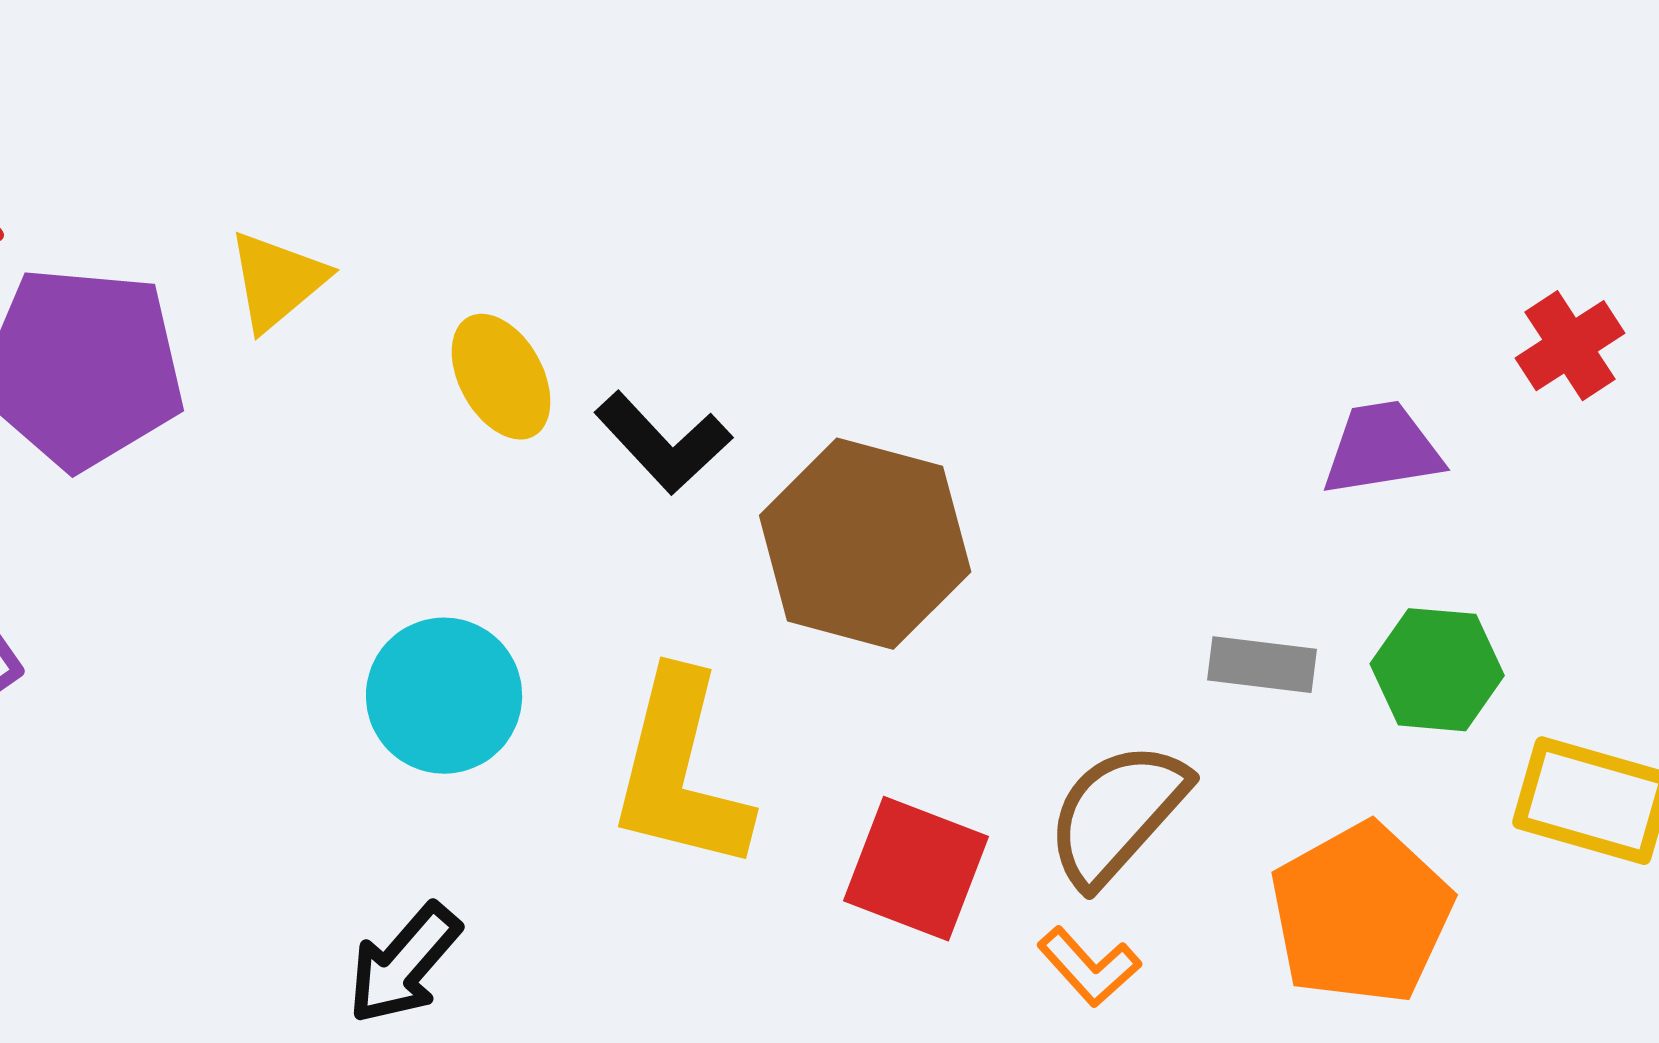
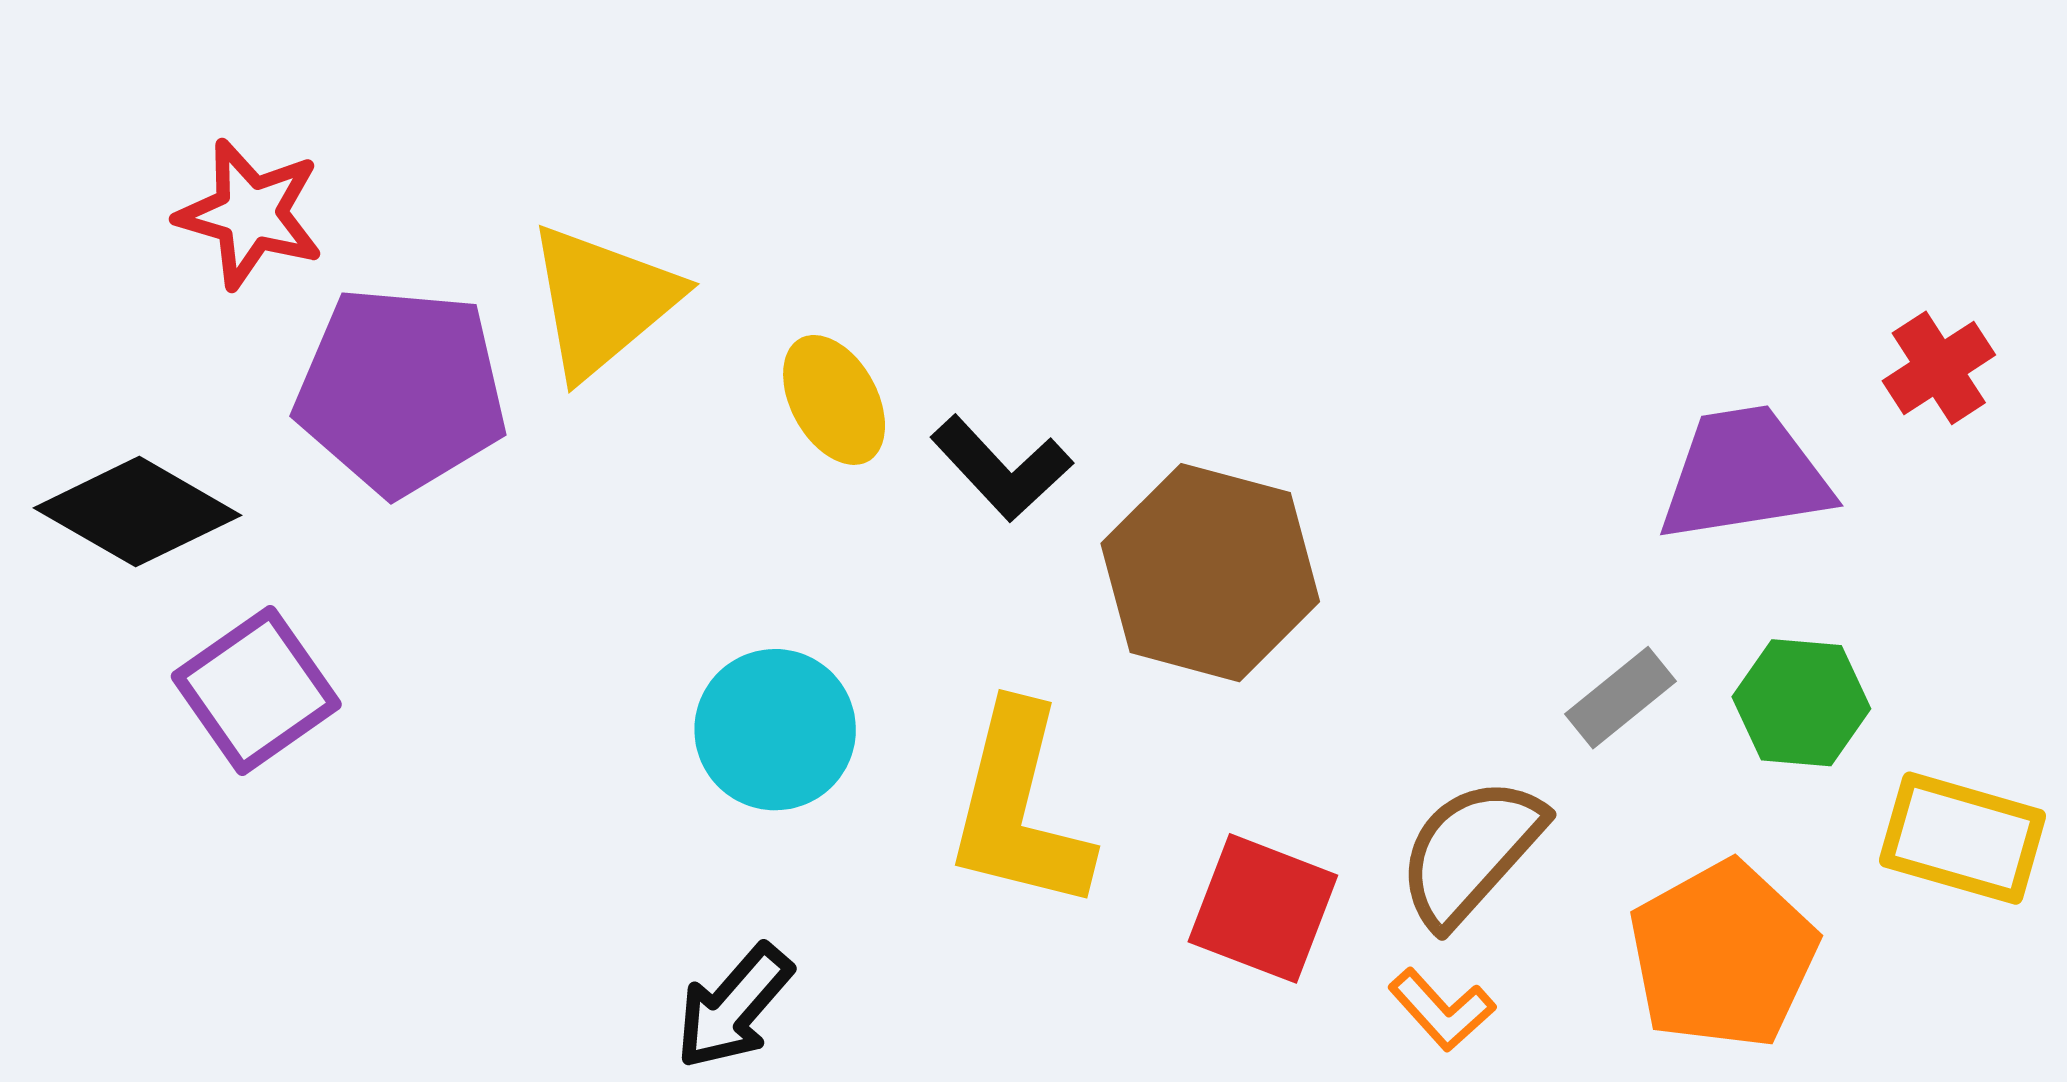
yellow triangle: (277, 281) -> (603, 301), size x1.5
purple trapezoid: (1382, 449) -> (1745, 474), size x1.4
gray rectangle: (1262, 665) -> (1621, 698), turned -46

